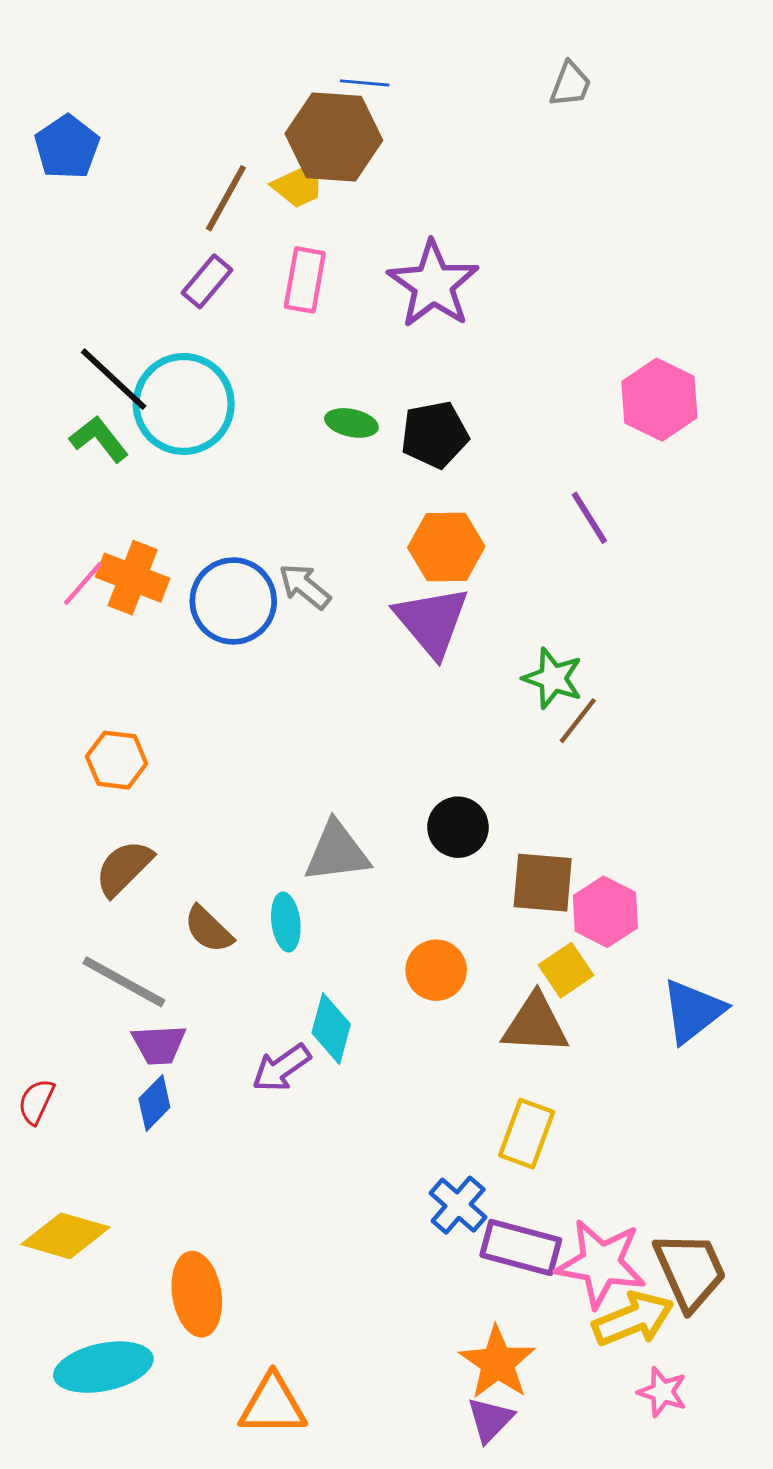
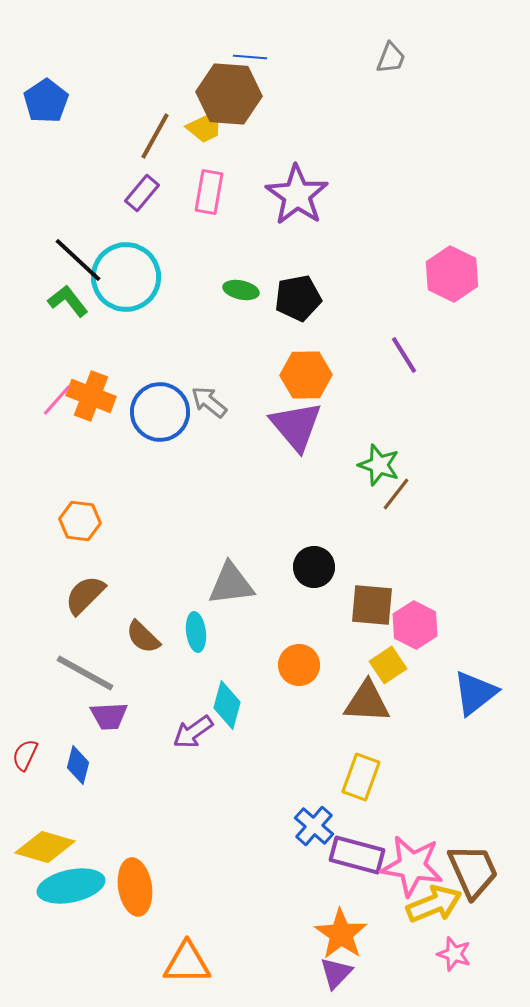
blue diamond: (154, 1103) -> (78, 765), moved, turned -30
cyan ellipse: (103, 1367) -> (71, 886), moved

